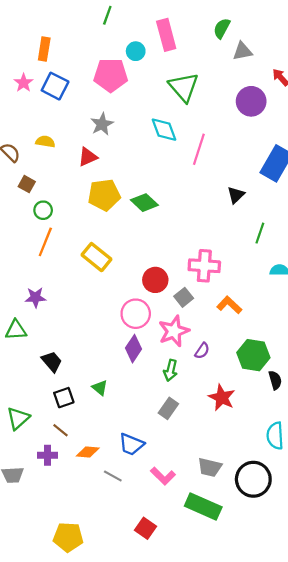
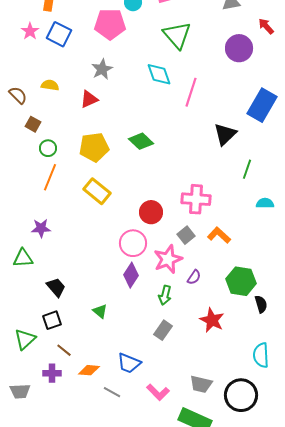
yellow pentagon: (104, 195) -> (94, 147), moved
black triangle: (236, 195) -> (225, 134), size x1.4
gray square: (184, 297) -> (186, 235), moved
black square: (64, 398) -> (52, 320), moved

